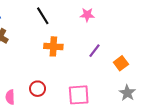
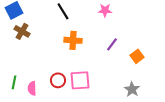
gray star: (127, 93) -> (132, 89), moved
pink square: (79, 95) -> (80, 80), moved

